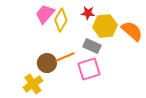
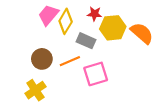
gray rectangle: (92, 46) -> (86, 41), moved
brown circle: (47, 63) -> (42, 59), moved

